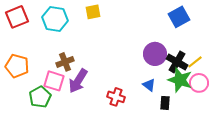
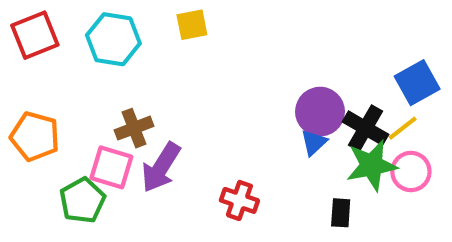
blue square: (179, 17) -> (417, 83), moved
green star: (180, 80) -> (372, 165), turned -30
blue triangle: (149, 85) -> (314, 143), moved, turned 40

